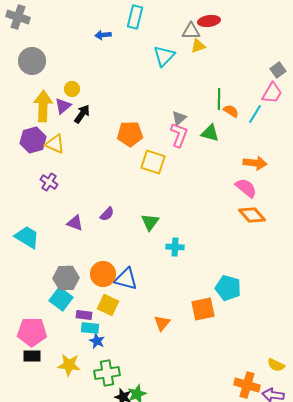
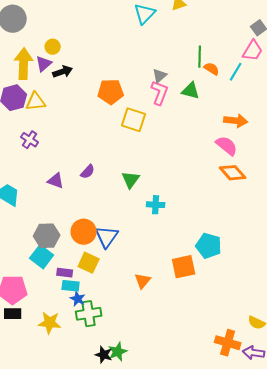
black arrow: (82, 114) -> (63, 72), turned 36
yellow triangle: (55, 144) -> (36, 102), turned -30
blue triangle: (126, 279) -> (107, 237), turned 50
green cross: (107, 373) -> (89, 314), moved

